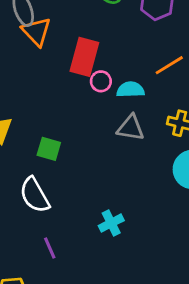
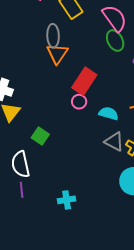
pink circle: (101, 81) -> (79, 102), moved
gray triangle: (131, 128) -> (114, 142), moved
purple line: (50, 248) -> (22, 190), moved

